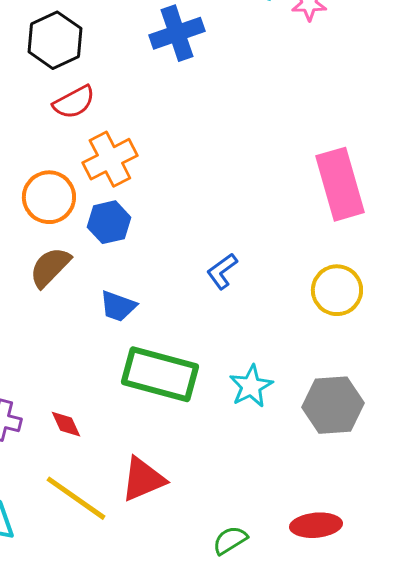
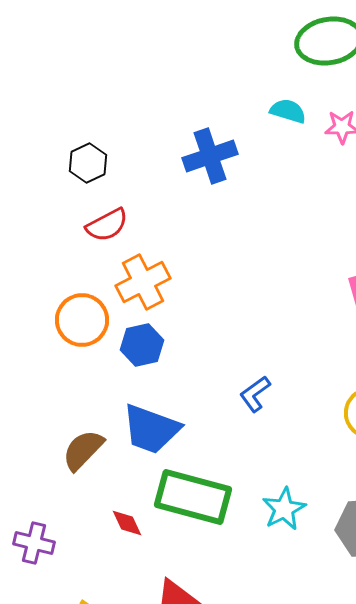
black hexagon: (55, 40) -> (88, 163), size x0.7
brown semicircle: (50, 267) -> (83, 450), moved
blue trapezoid: (118, 306) -> (151, 429), size x1.6
red diamond: (66, 424) -> (127, 523), moved

